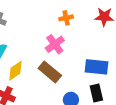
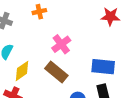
orange cross: (66, 18) -> (39, 12), moved

